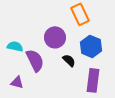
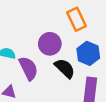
black semicircle: (69, 60) -> (65, 68), size x1.5

